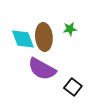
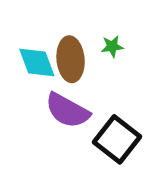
black square: (73, 87) -> (117, 139), size x1.6

